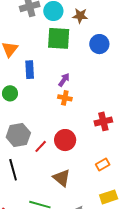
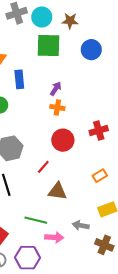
red circle: (65, 140) -> (63, 140), moved
red line: (41, 146) -> (43, 167), moved
brown triangle: (62, 178) -> (57, 191), turned -30

